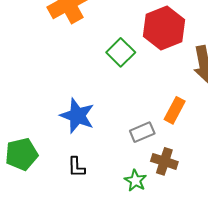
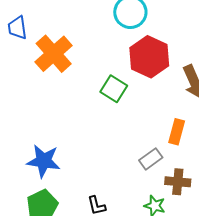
blue star: (77, 116) -> (44, 161), moved

